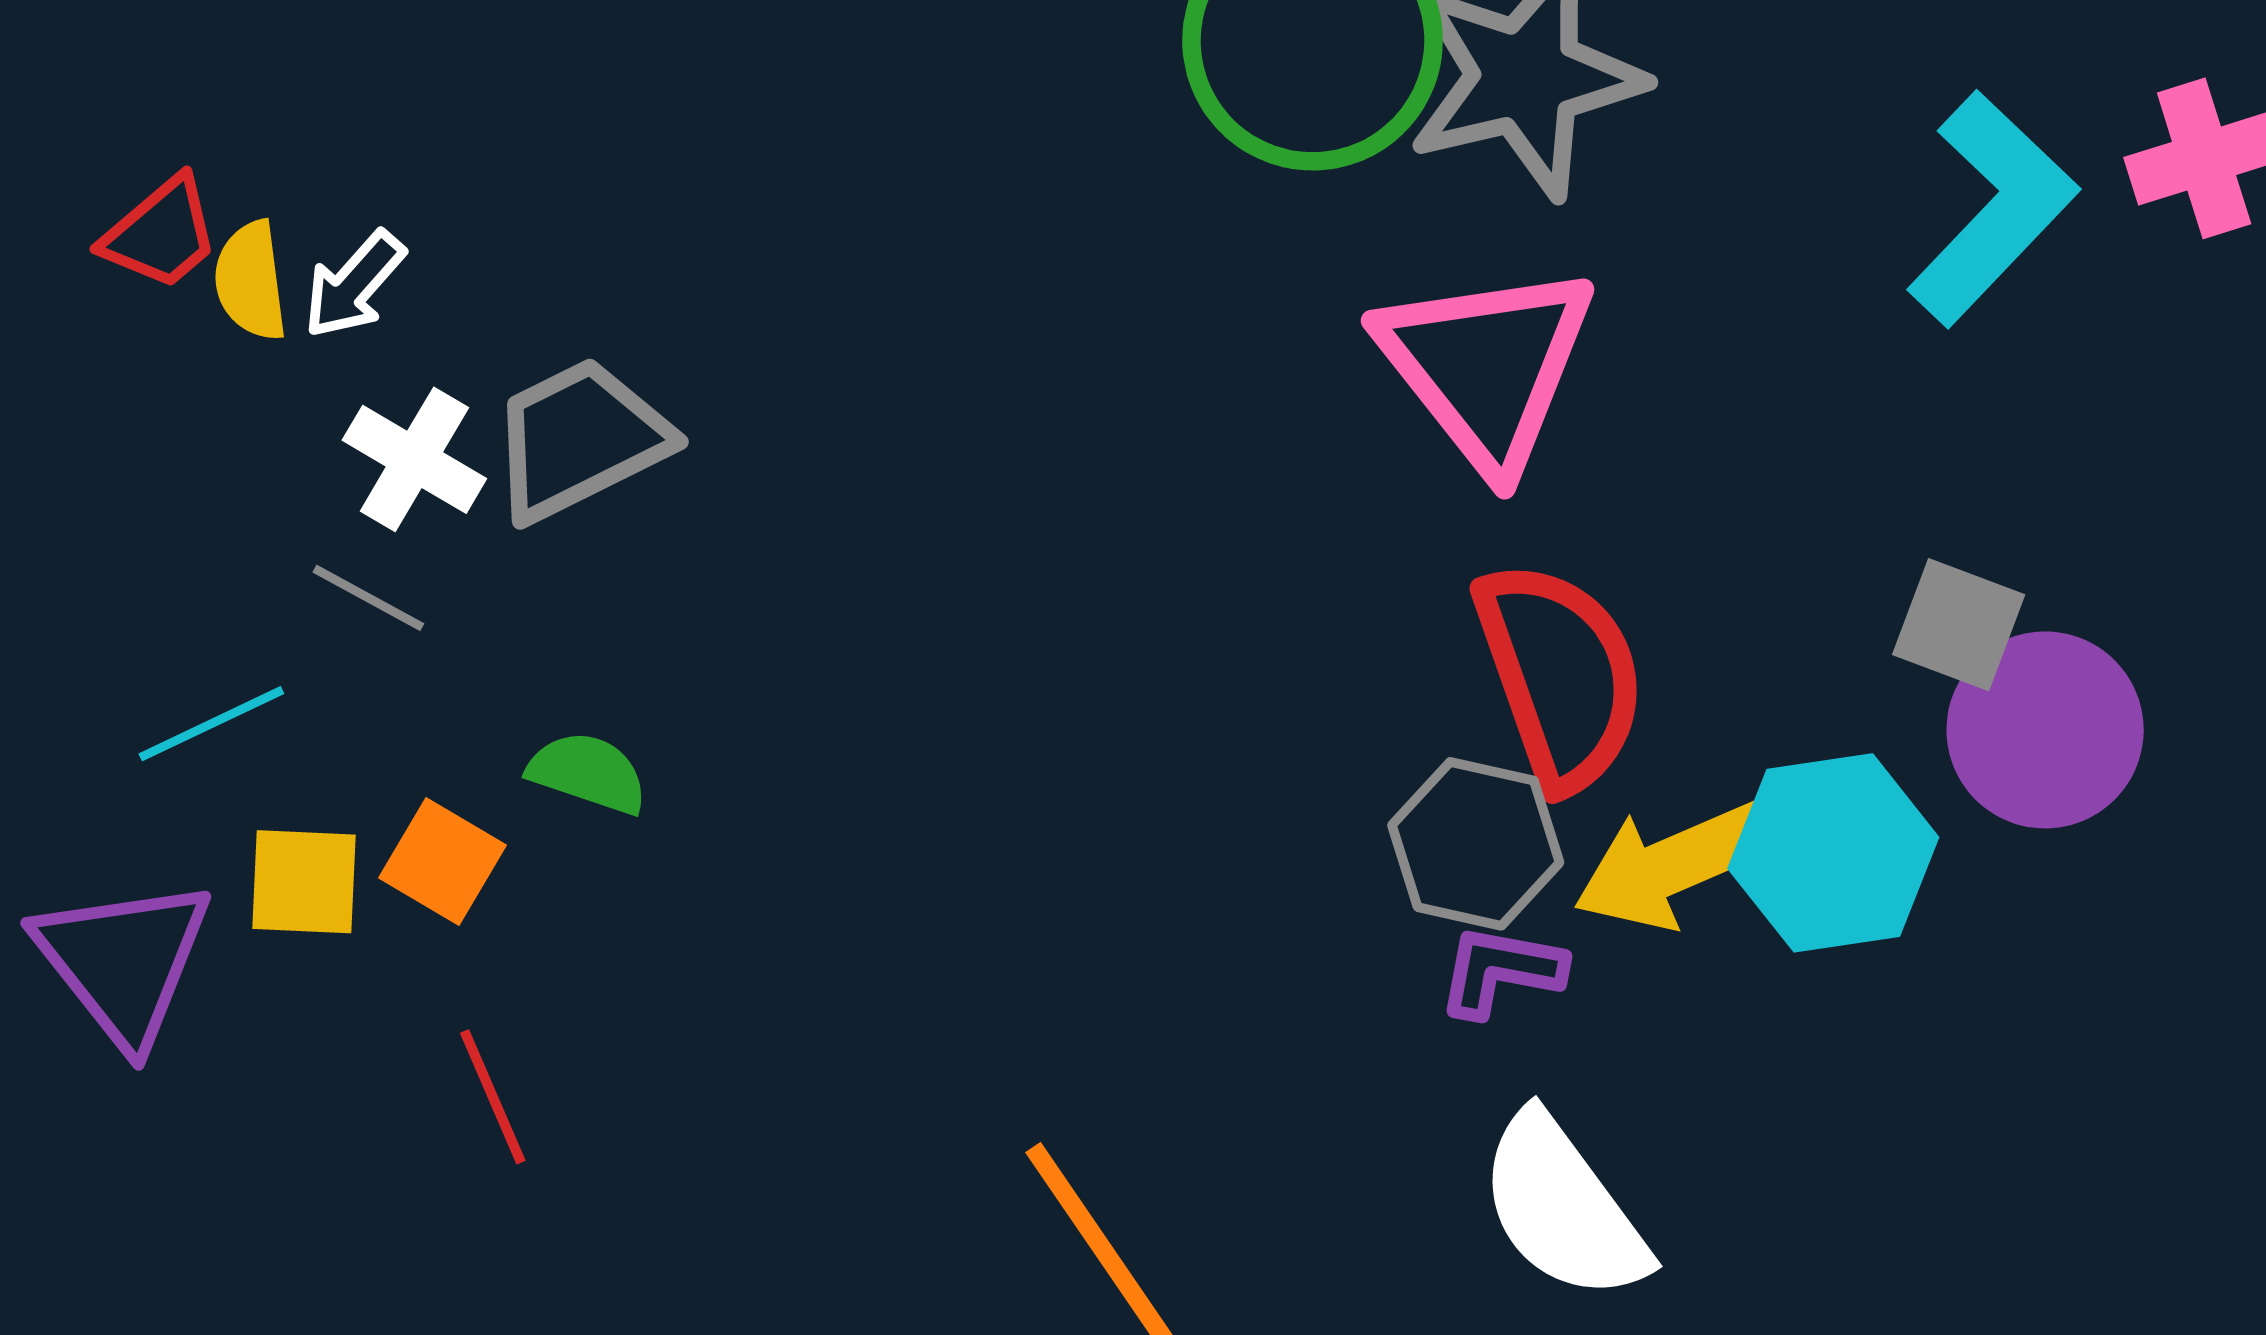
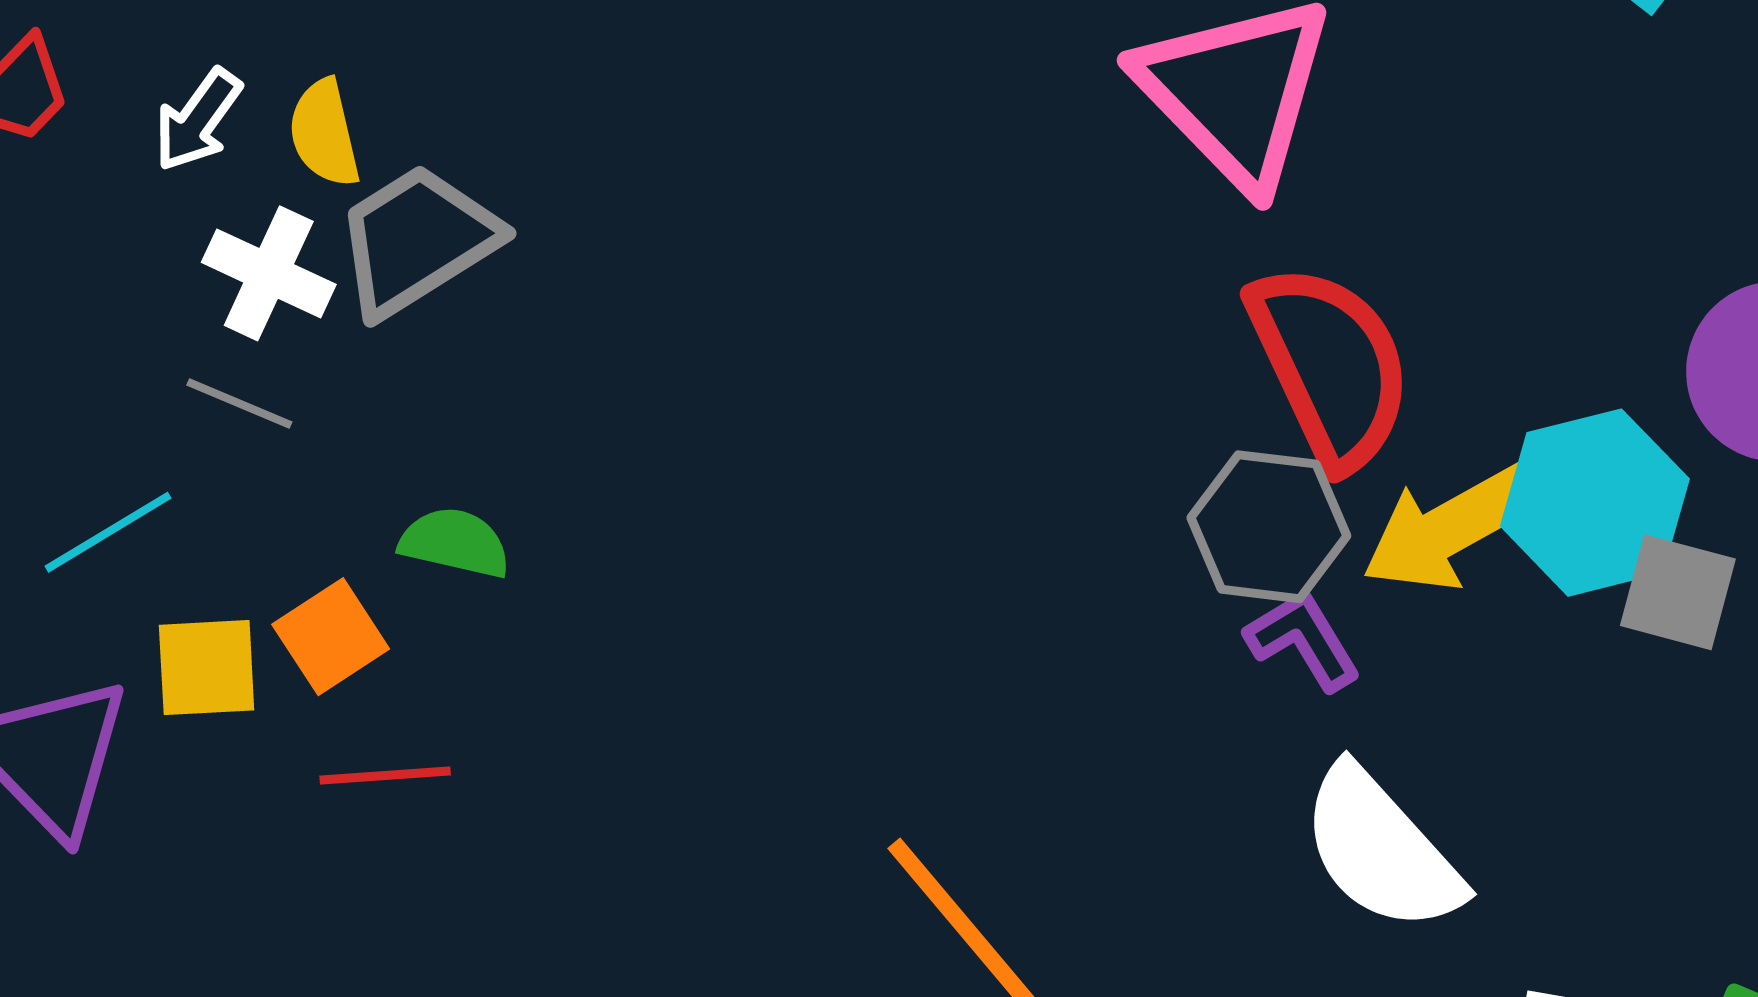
yellow semicircle: (251, 281) -> (324, 133), moved
gray square: (1959, 625) -> (1678, 592), moved
orange square: (442, 862) -> (331, 637), turned 32
purple L-shape: (1501, 971) -> (1303, 640), turned 54
red line: (493, 1097) -> (385, 776), moved, turned -65

